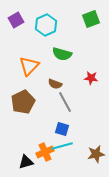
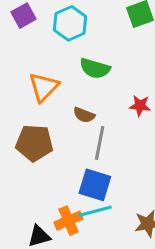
brown pentagon: (23, 102) -> (34, 143), turned 30
gray line: (65, 102) -> (100, 143), turned 40
blue square: (62, 129) -> (95, 185), size x1.5

